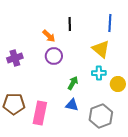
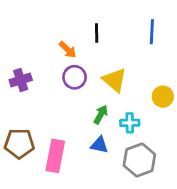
yellow triangle: (101, 49) -> (115, 80), moved
cyan cross: (99, 73) -> (130, 123), moved
yellow circle: (118, 84) -> (163, 97), moved

